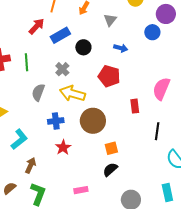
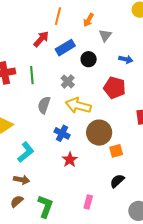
gray triangle: (110, 20) -> (105, 35), moved
blue cross: (56, 121) -> (62, 133), turned 35
orange square: (111, 148) -> (116, 151), moved
brown arrow: (31, 165) -> (22, 180), moved, turned 77
pink rectangle: (81, 190) -> (88, 202), turned -64

